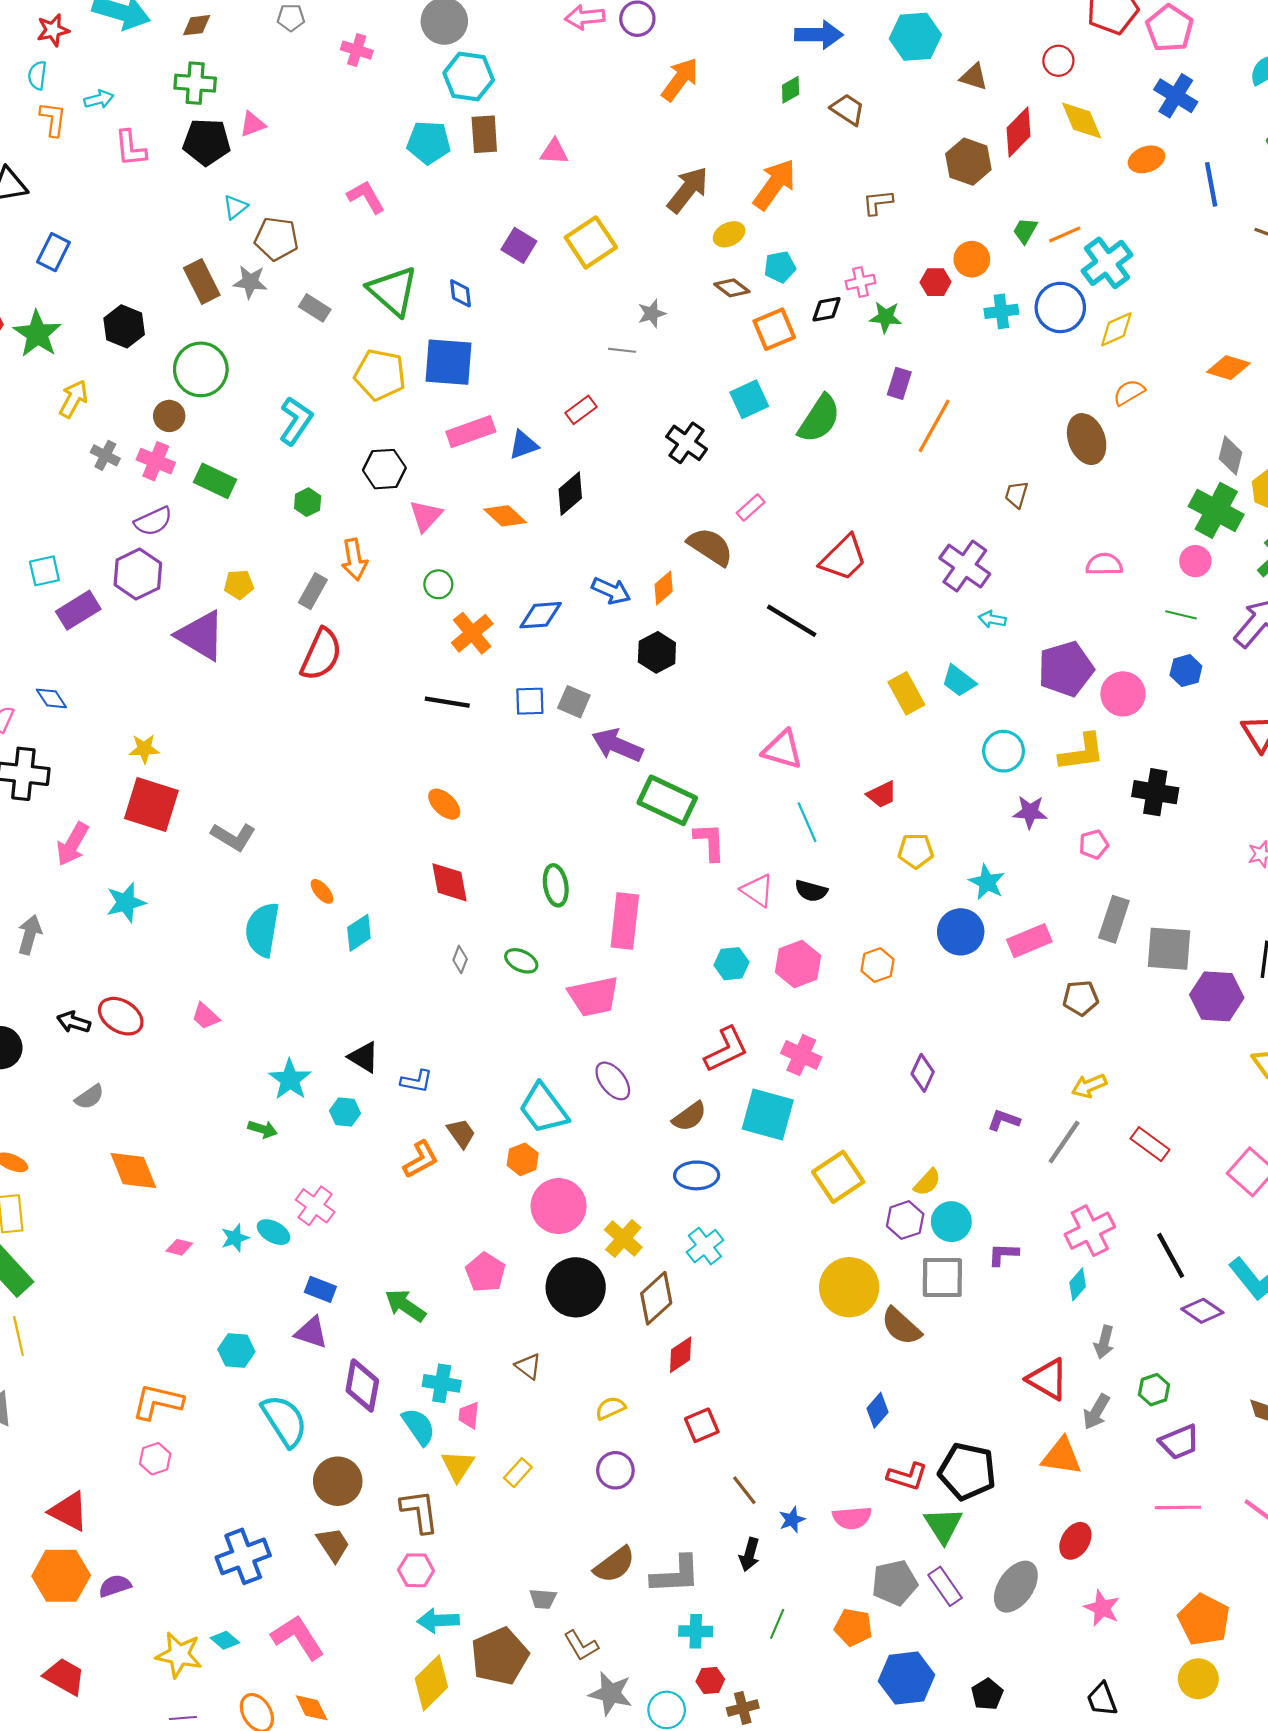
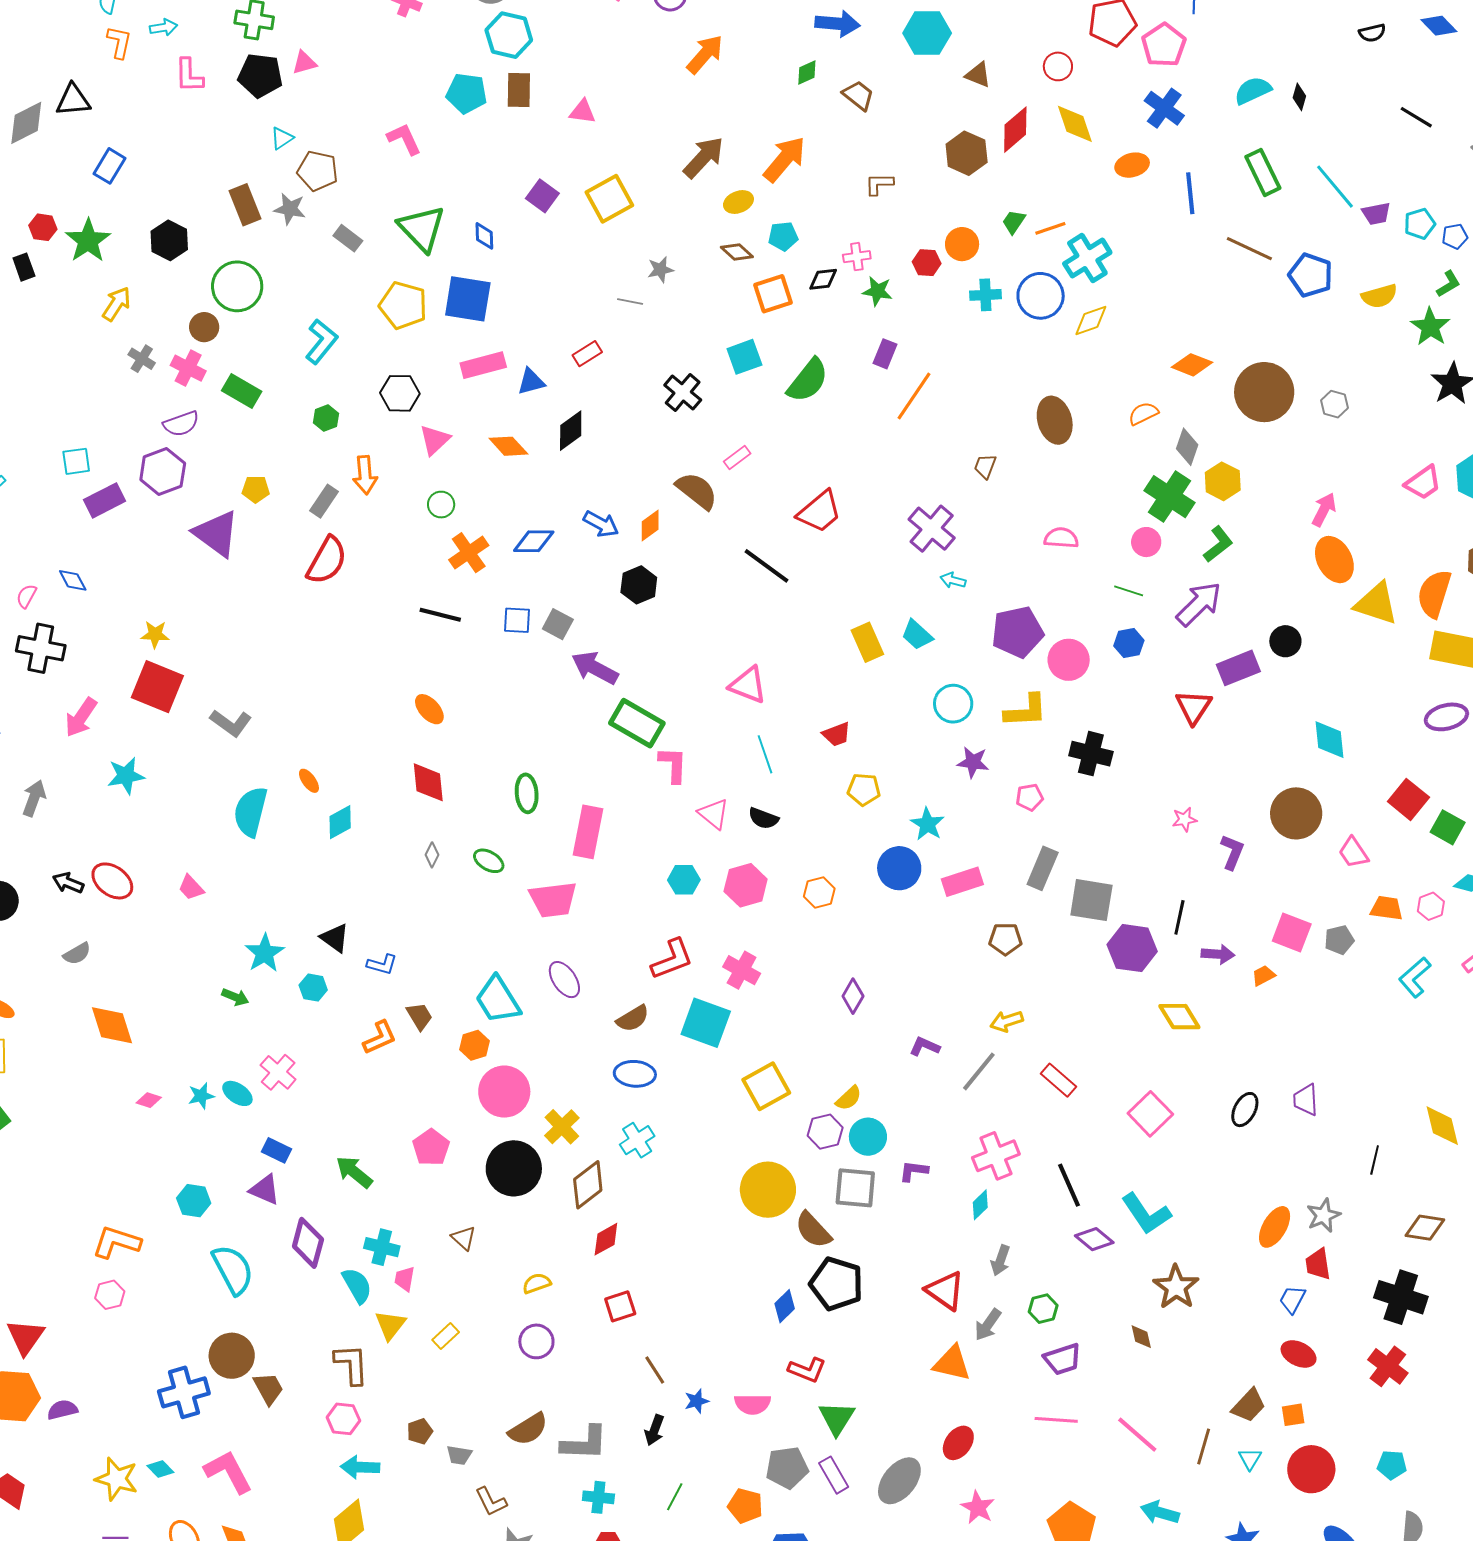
orange semicircle: (1129, 392) -> (1143, 413), moved
black pentagon: (967, 1471) -> (836, 1284), moved
brown circle: (338, 1481) -> (232, 1356), moved
red triangle: (69, 1511) -> (25, 1337), turned 33
brown pentagon: (500, 1656) -> (420, 1431), moved, size x0.5

